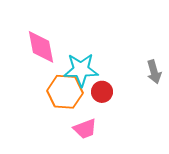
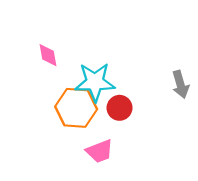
pink diamond: (41, 47) -> (48, 55), size x0.6

